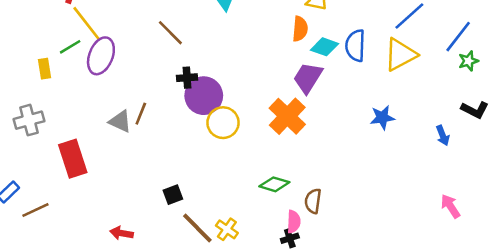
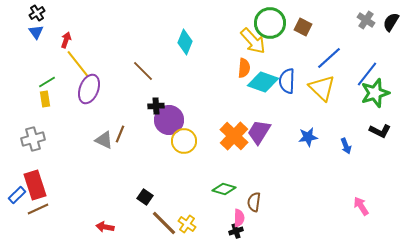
green line: (70, 47) -> (47, 82), moved
cyan diamond: (325, 47) -> (263, 82), size x1.4
yellow triangle: (400, 55) -> (322, 88), turned -48
green star: (468, 61) -> (375, 93), size x1.8
purple trapezoid: (308, 78) -> (259, 132), moved
blue arrow: (443, 135) -> (346, 146), moved
red rectangle: (73, 159) -> (35, 185), moved
black square: (173, 195) -> (145, 197), turned -35

